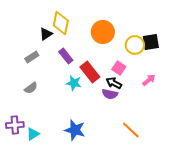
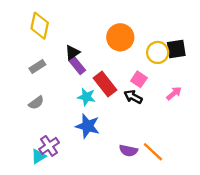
yellow diamond: (61, 23) -> (40, 26), moved
black triangle: (46, 34) -> (72, 52), moved
purple semicircle: (110, 94) -> (128, 151), moved
purple cross: (15, 125) -> (49, 146), moved, turned -30
blue star: (75, 130) -> (88, 126), moved

